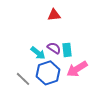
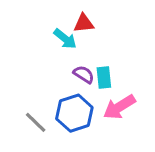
cyan arrow: (38, 53) -> (65, 39), moved

